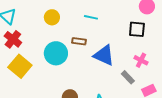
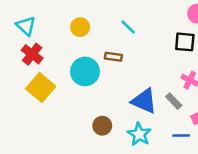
cyan line: (91, 17) -> (128, 27), turned 32
blue triangle: (104, 55) -> (144, 101), moved

